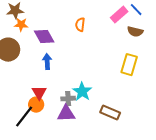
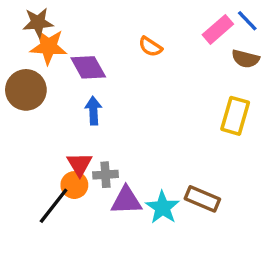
orange star: (21, 25) -> (48, 47), size x1.5
orange semicircle: (80, 25) -> (150, 47), turned -64
cyan star: (82, 92) -> (163, 207), moved
gray cross: (68, 99) -> (105, 175), moved

